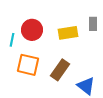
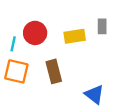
orange square: (28, 65) -> (16, 71), moved
brown rectangle: (60, 70) -> (54, 71), moved, turned -50

